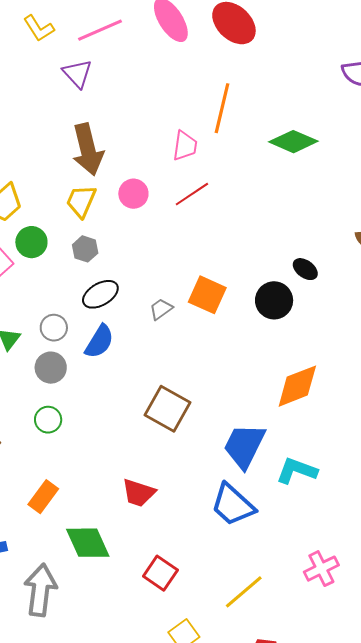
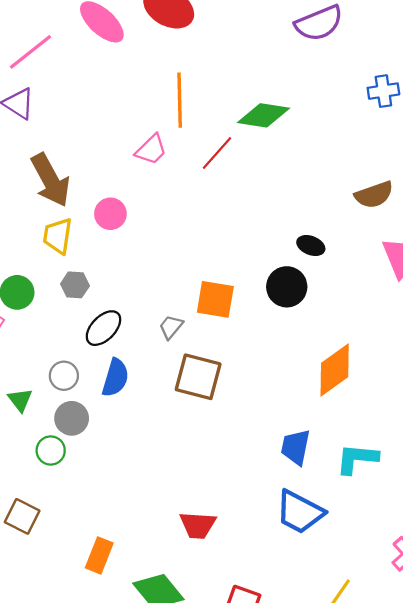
pink trapezoid: (185, 146) -> (151, 150), turned 52
red line: (192, 194) -> (217, 153), moved
brown square: (167, 409) -> (198, 377), moved
green circle: (48, 420) -> (51, 450), moved
blue trapezoid: (244, 446) -> (296, 447), size x0.7

